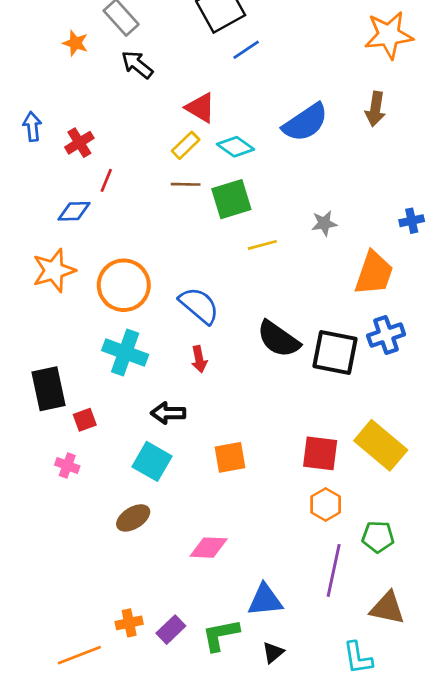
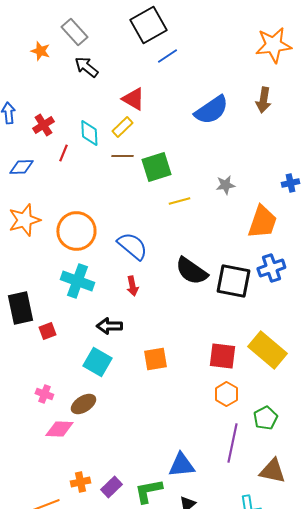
cyan diamond: (235, 147) -> (89, 133), moved, turned 52
blue diamond: (74, 211) -> (21, 167), moved
pink cross: (67, 465) -> (44, 394), moved
green pentagon: (378, 537) -> (265, 418), turned -30
pink diamond: (209, 548) -> (59, 429), moved

